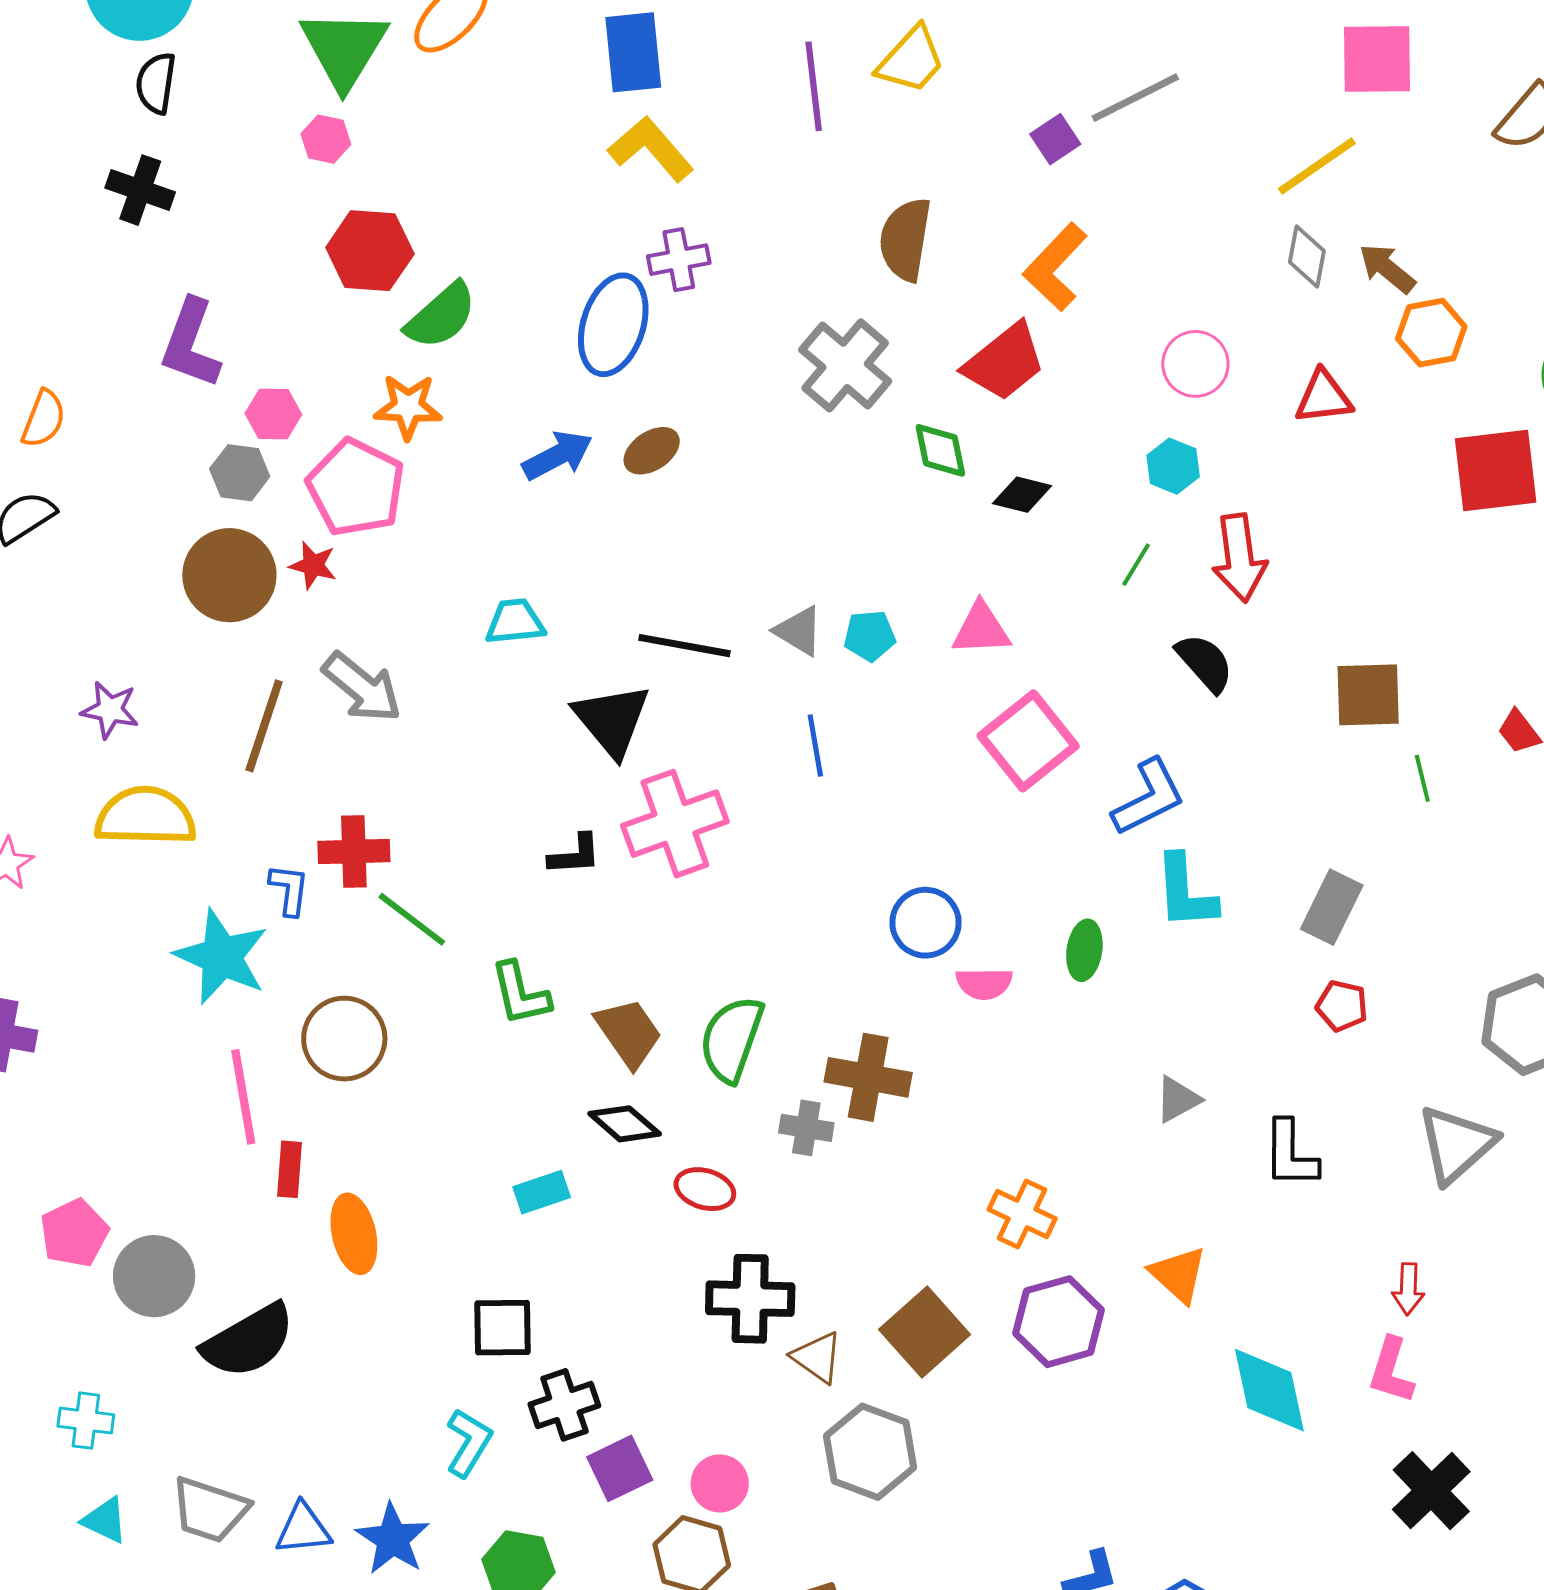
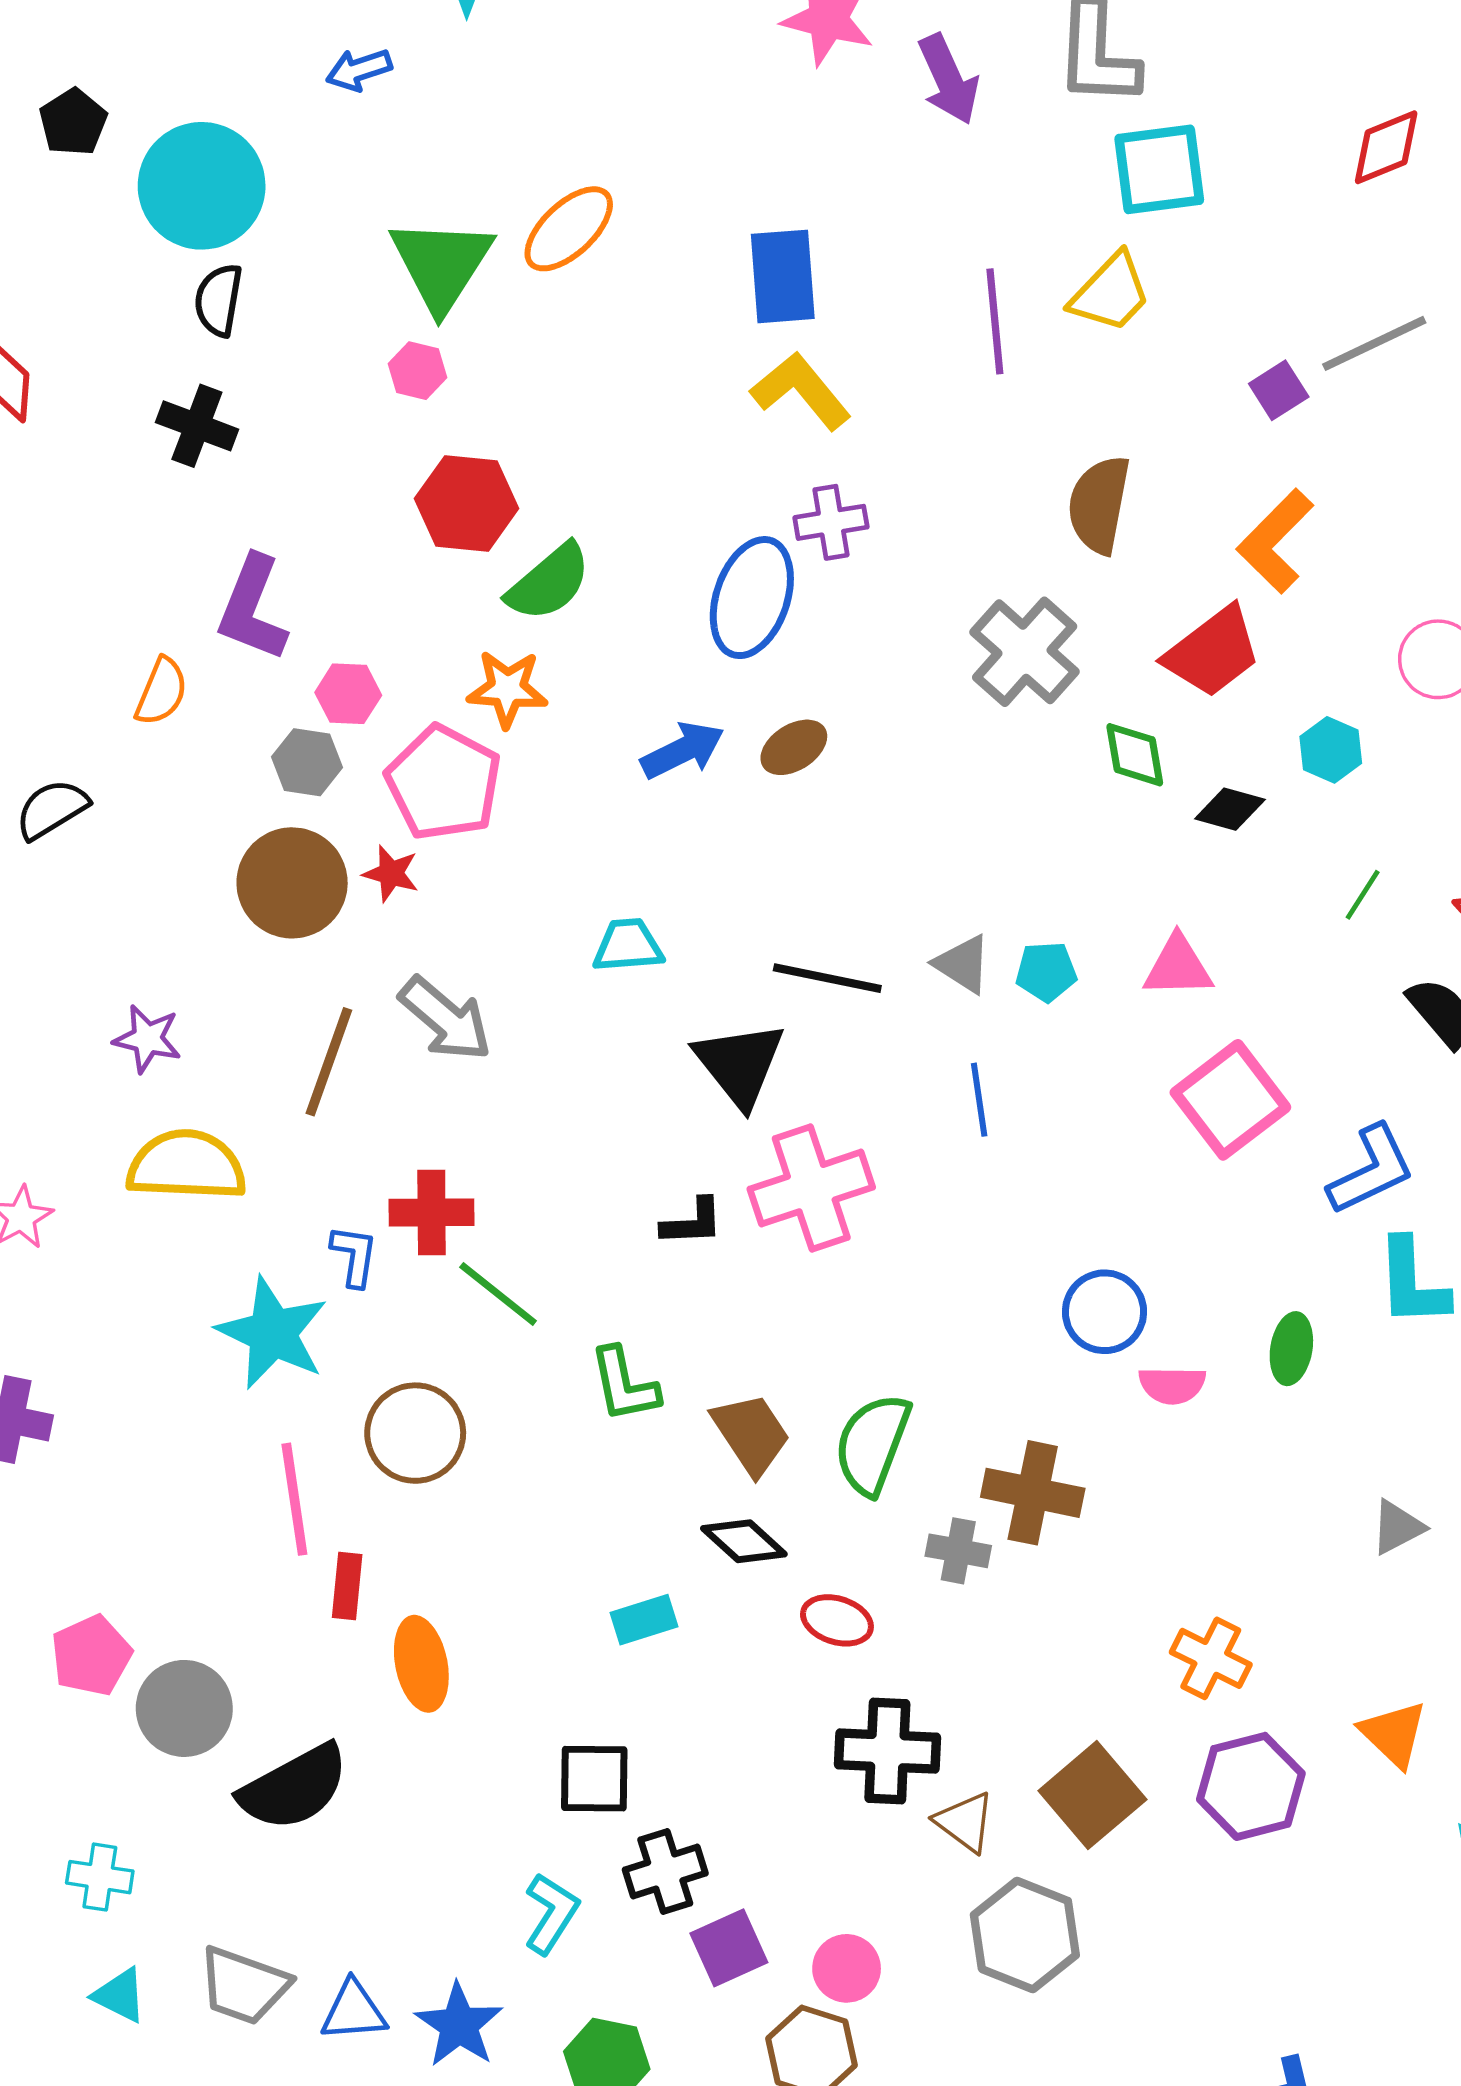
orange semicircle: (43, 419) -> (161, 692), moved
cyan hexagon: (1173, 466) -> (1331, 750), moved

